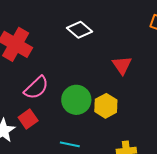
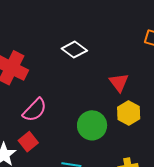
green circle: (76, 100) -> (92, 125), moved
yellow hexagon: (106, 106) -> (129, 113), moved

